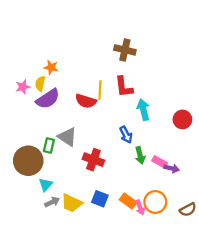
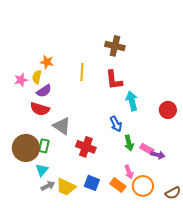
yellow line: (100, 90) -> (82, 72), moved
purple semicircle: (48, 99) -> (44, 91), size x0.7
red semicircle: (86, 101) -> (40, 109), moved
green rectangle: (49, 146) -> (44, 146), moved
pink arrow: (140, 207) -> (129, 172), moved

